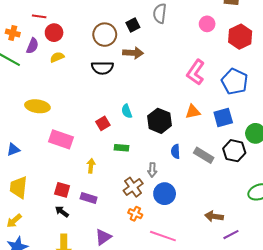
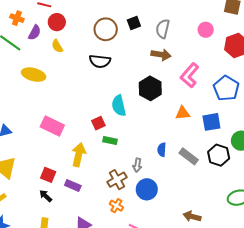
gray semicircle: (160, 13) -> (163, 29), moved
brown arrow: (133, 53) -> (161, 55), moved
yellow semicircle: (57, 57) -> (57, 46), turned -104
yellow ellipse: (37, 106) -> (34, 75), moved
cyan semicircle: (127, 111) -> (119, 106), size x1.5
black hexagon: (159, 121) -> (150, 88), moved
red square: (103, 123) -> (98, 123), moved
yellow arrow: (91, 166) -> (79, 155), size x1.6

